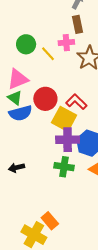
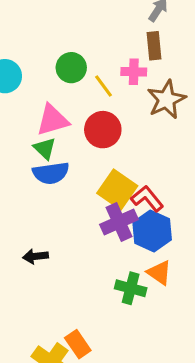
red circle: (45, 99) -> (103, 130), moved
red L-shape: (76, 102) -> (147, 199), moved
purple cross: (68, 140) -> (119, 222), turned -30
green cross: (64, 167) -> (131, 288), moved

